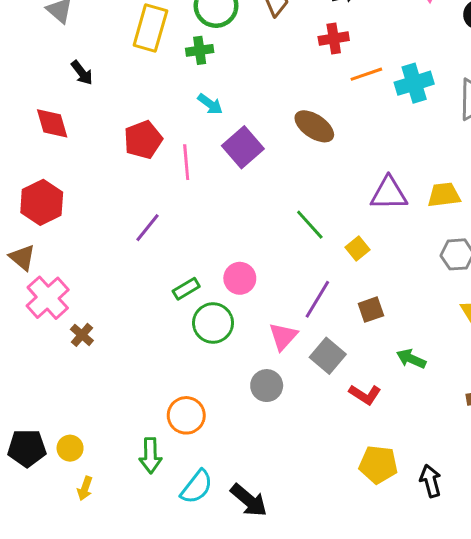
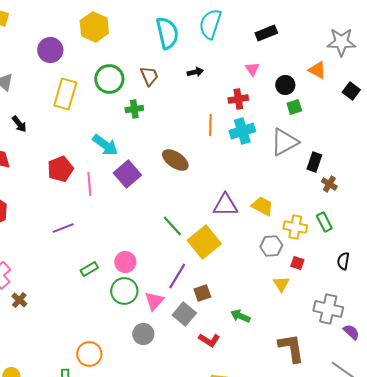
red cross: (334, 38) -> (238, 99), moved
green cross: (200, 50) -> (134, 109), moved
orange line: (366, 74) -> (210, 125), turned -70
cyan arrow: (210, 104) -> (105, 145), size x1.5
yellow trapezoid: (444, 195) -> (262, 206), turned 35
purple line: (147, 228) -> (63, 228), turned 30
yellow square: (358, 249) -> (204, 242), size x2.0
brown square: (371, 310) -> (202, 293), moved
green circle: (213, 323) -> (124, 291), moved

